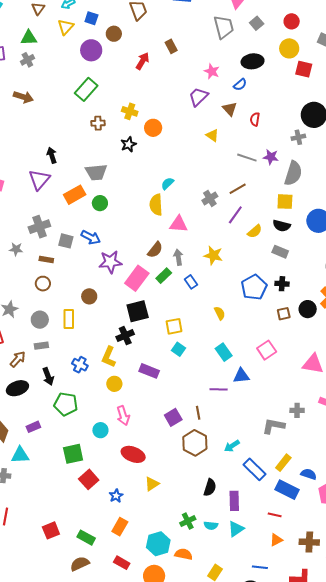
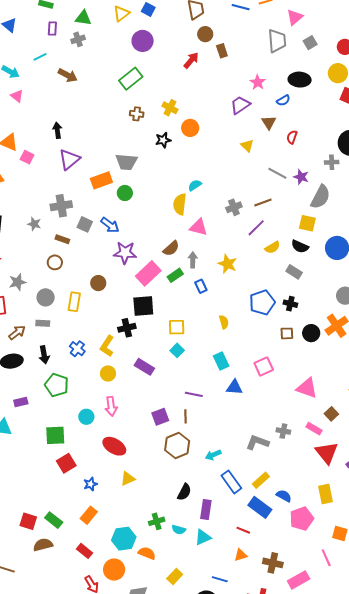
brown circle: (114, 34) -> (205, 34), moved
black arrow: (52, 155) -> (57, 130), moved
purple line: (219, 389) -> (194, 394), moved
red square: (51, 530) -> (28, 521), moved, turned 30

